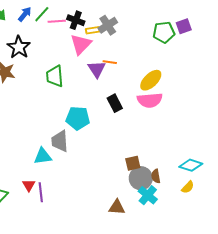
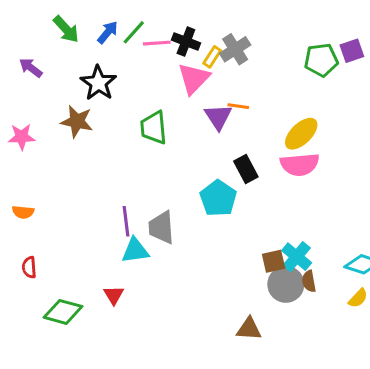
yellow rectangle: (93, 30) -> (212, 57), turned -48
cyan pentagon: (78, 118) -> (218, 198), moved, turned 30
purple line: (41, 192) -> (126, 221), moved
cyan cross: (148, 195) -> (297, 257), moved

